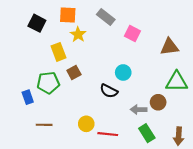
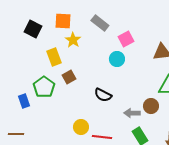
pink square: (132, 33) -> (126, 39), turned 35
cyan circle: (123, 72) -> (117, 59), moved
green pentagon: (48, 83) -> (44, 87), turned -30
brown line: (44, 125) -> (16, 134), moved

